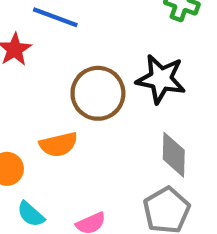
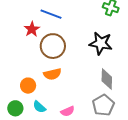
brown circle: (98, 93) -> (53, 46), moved

